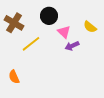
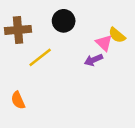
brown cross: (14, 23) -> (18, 30), turned -36
pink triangle: (64, 32) -> (104, 43), moved

